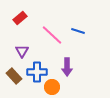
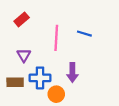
pink line: (52, 35) -> (56, 38), turned 50
brown rectangle: (14, 76) -> (15, 82), turned -49

